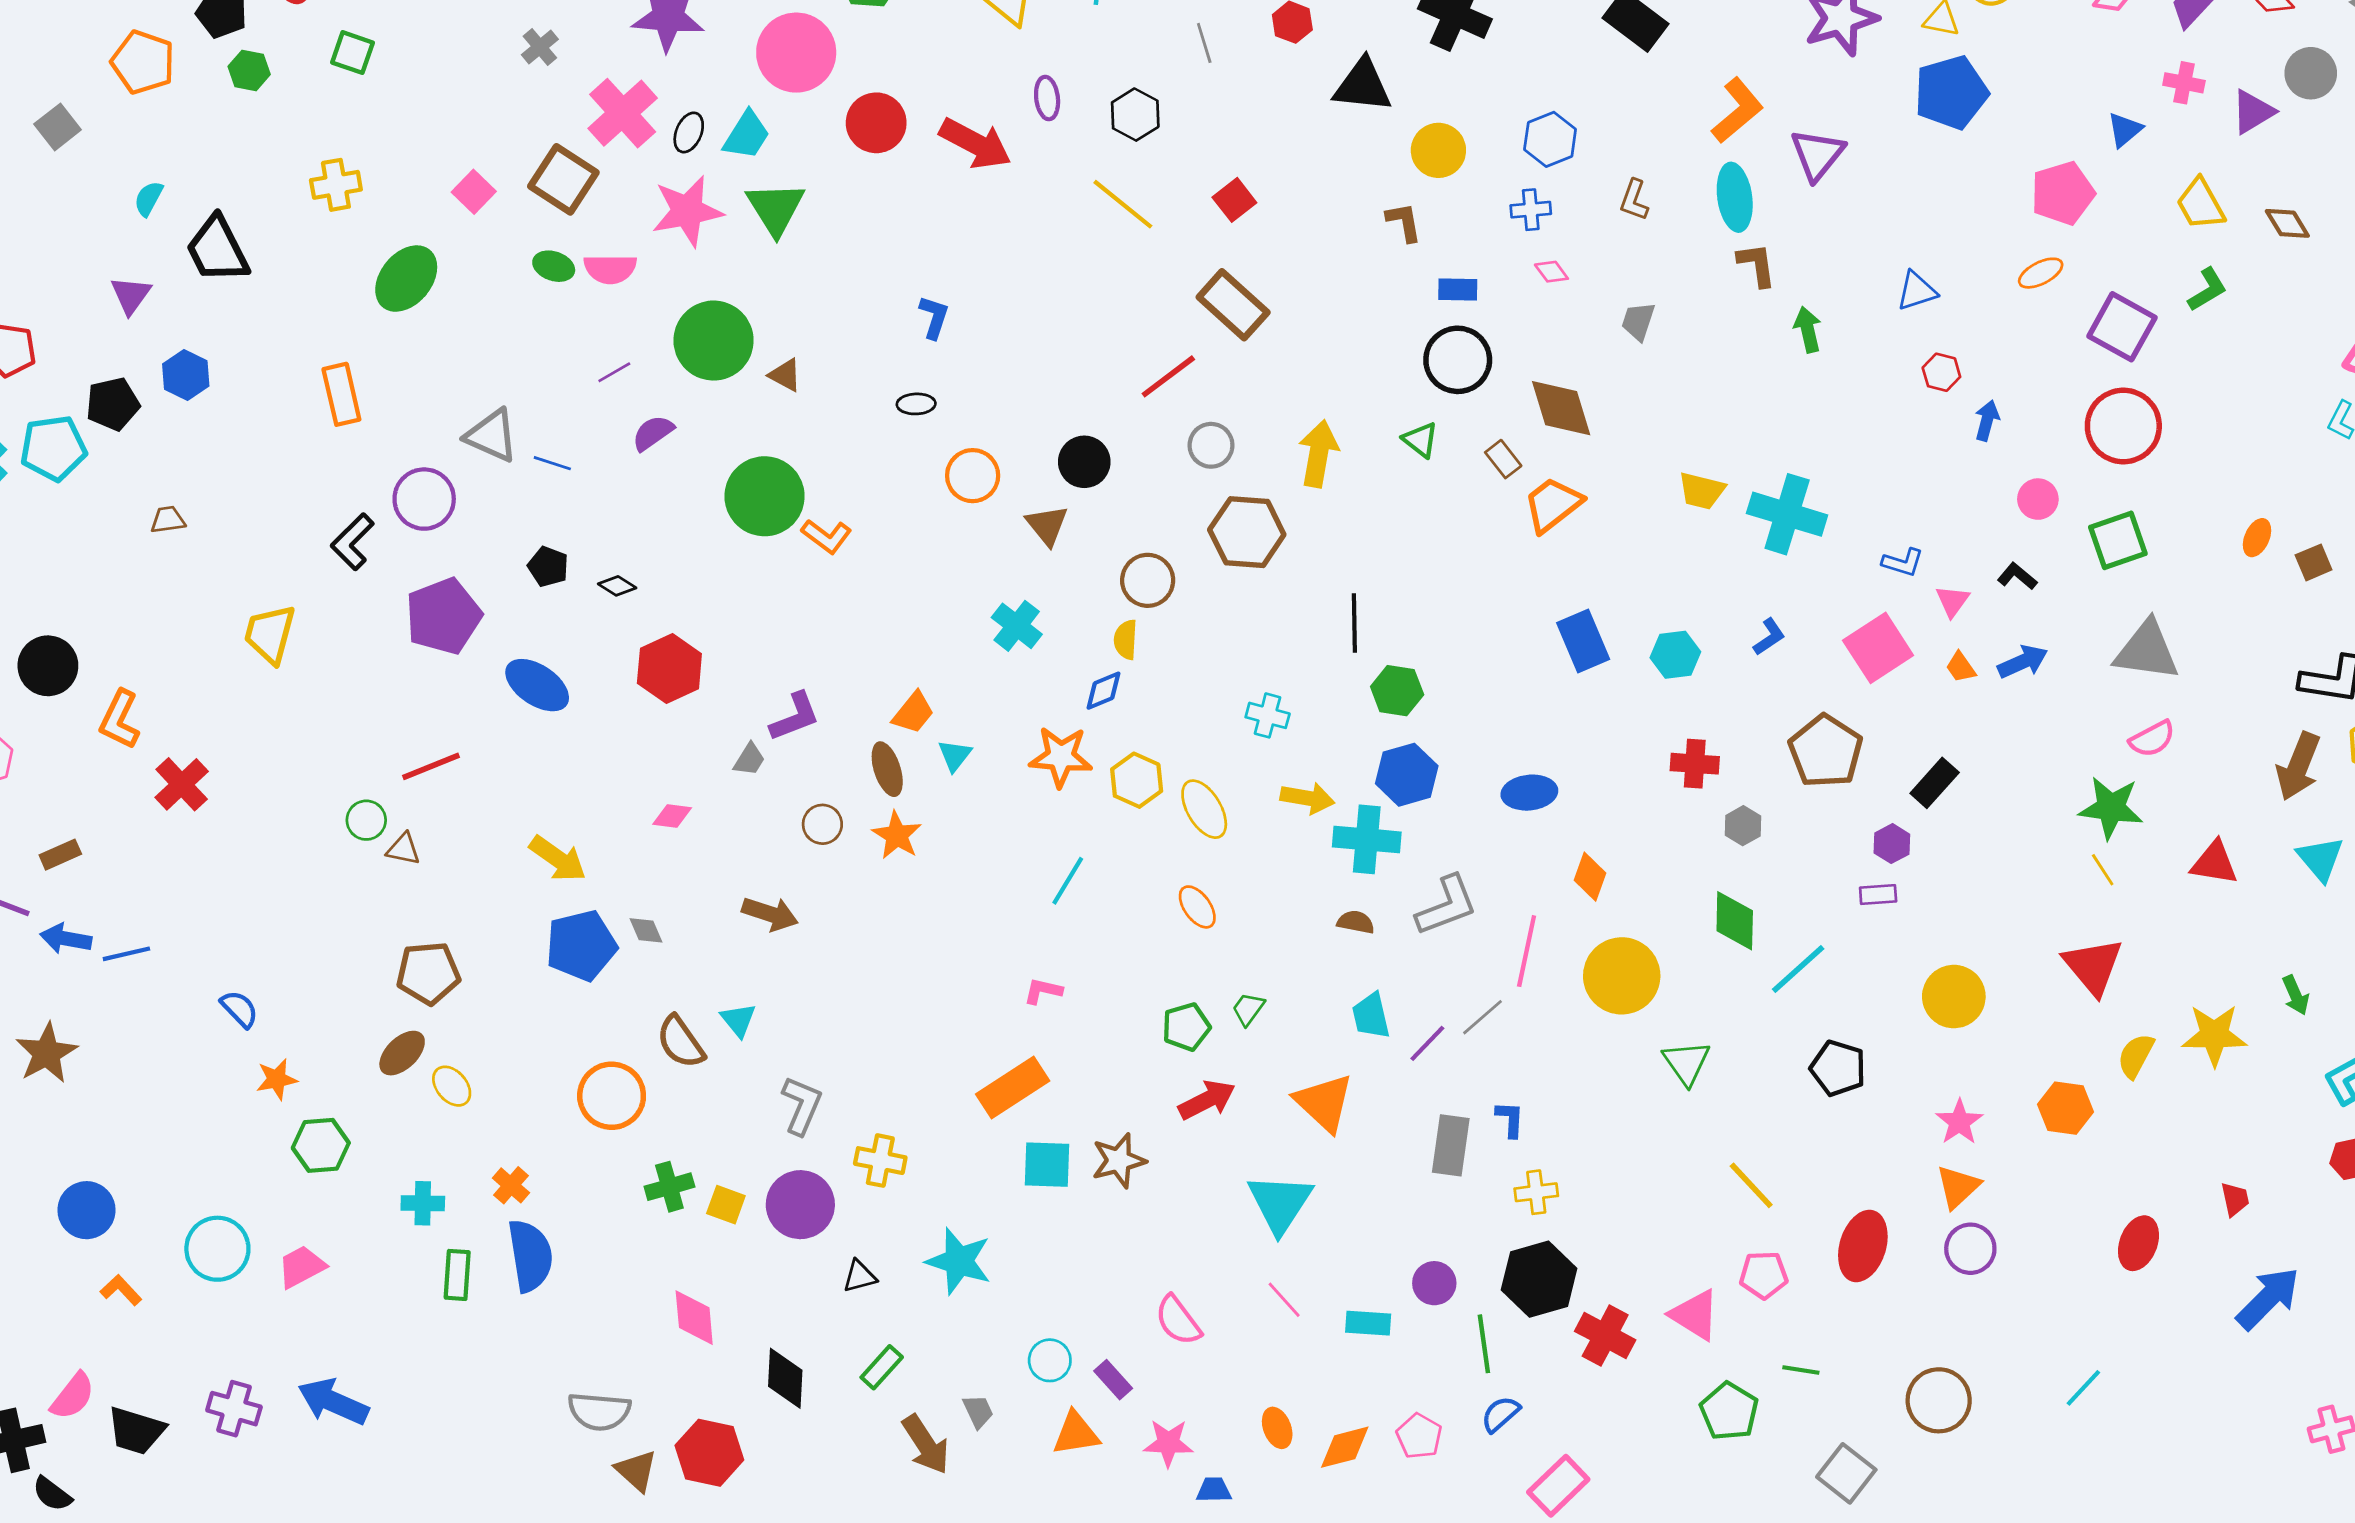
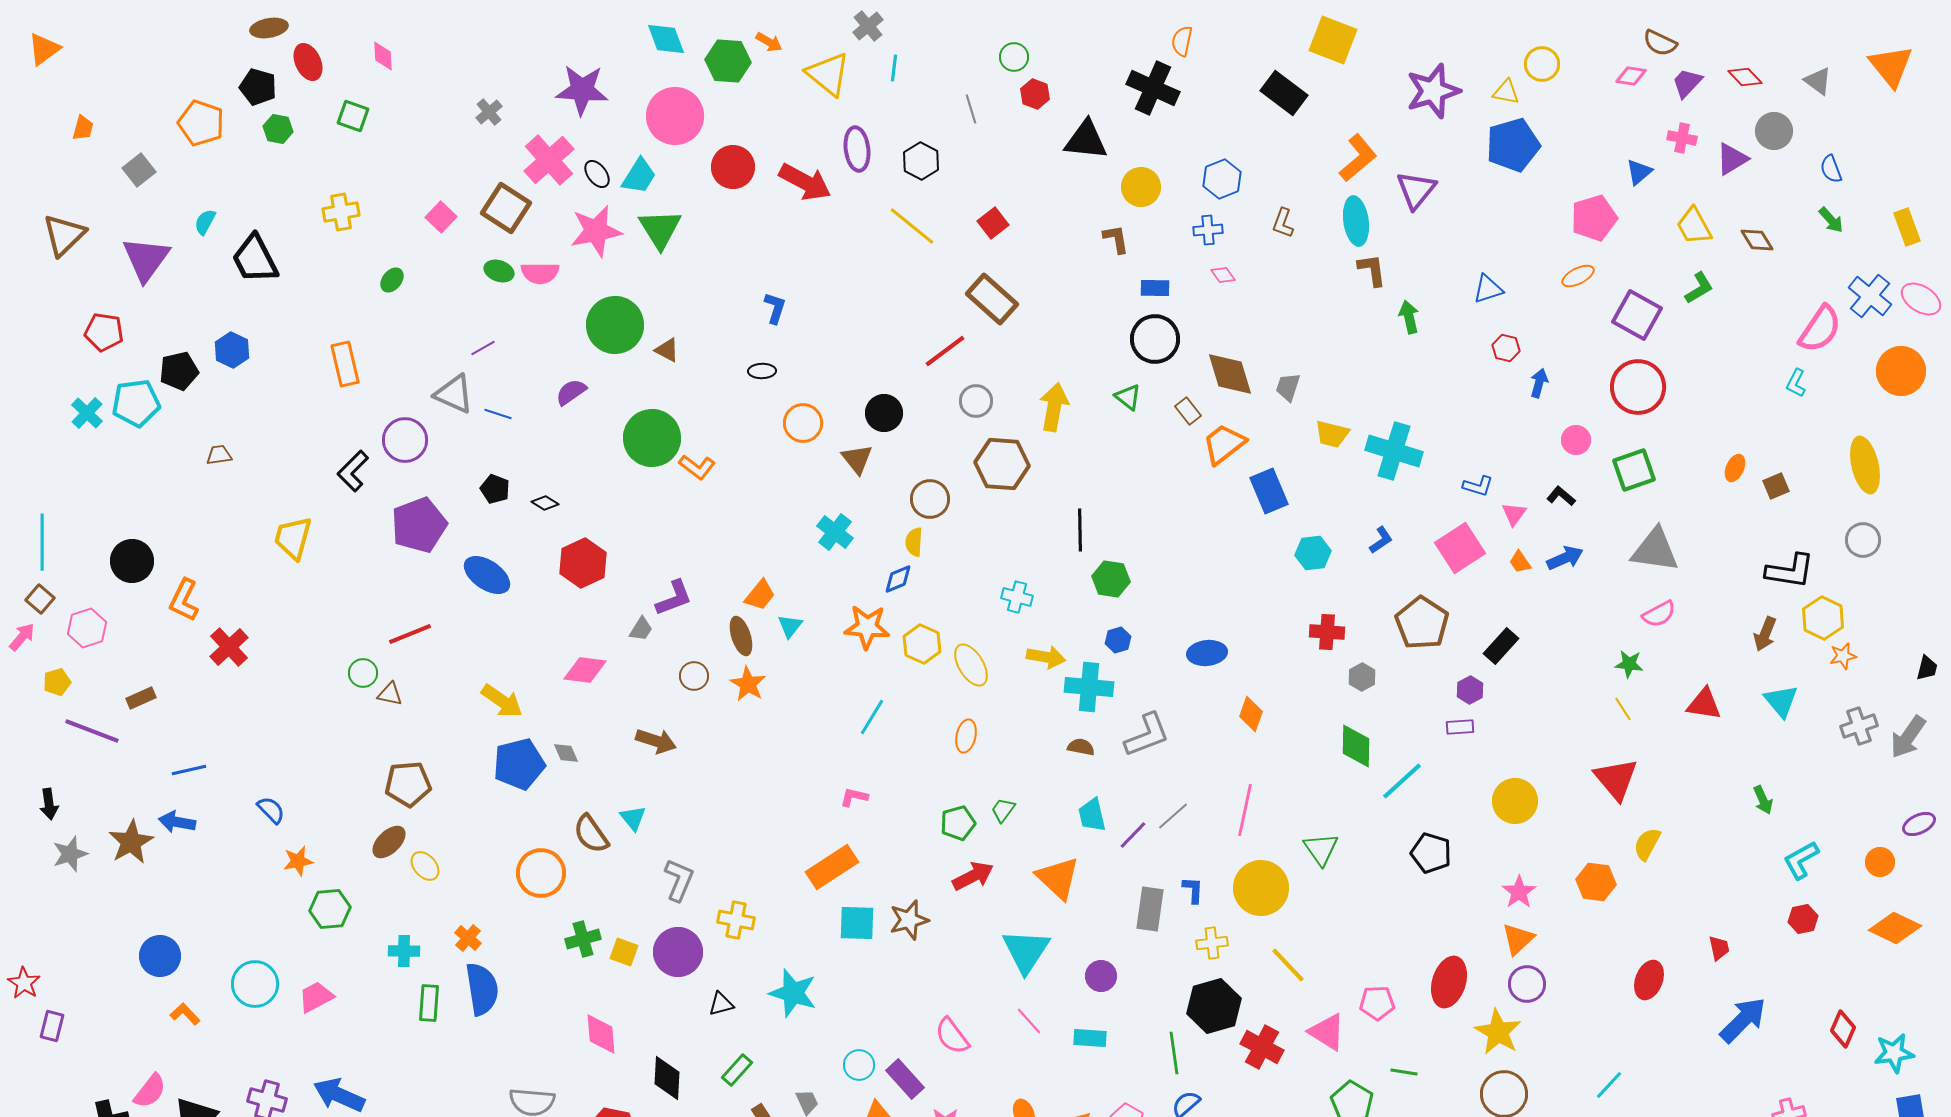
purple ellipse: (1047, 98) -> (857, 149), size x1.4
black ellipse: (689, 132) -> (597, 174), turned -60
green ellipse: (406, 279) -> (392, 280), size x0.5
purple triangle: (131, 295) -> (146, 259), moved, size x1.6
gray trapezoid: (1638, 321) -> (1288, 387), moved
purple line: (614, 372) -> (483, 348), moved
blue rectangle: (1583, 641) -> (1269, 491), moved
brown arrow: (2298, 766) -> (1765, 634), size x0.7
blue hexagon: (1407, 775) -> (1118, 640), size x0.6
green star: (2111, 808) -> (1629, 664), size x0.6
pink diamond: (672, 816) -> (585, 670), size x1.5
orange ellipse: (1197, 907) -> (966, 736), turned 48
blue arrow: (66, 939) -> (177, 822), moved
pink line: (1527, 951) -> (1245, 810), moved
yellow circle: (1622, 976) -> (1261, 888), moved
yellow star: (2214, 1035) -> (1498, 1032), moved, turned 30
yellow line: (1751, 1185) -> (1288, 965), moved
purple circle: (1434, 1283) -> (1101, 976), moved
purple rectangle: (1113, 1380) -> (905, 1079), size x1.4

